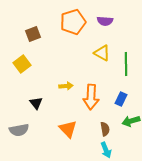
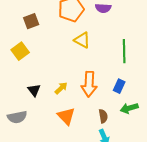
yellow triangle: (102, 53) -> (82, 40), moved
yellow arrow: (66, 86) -> (61, 88), moved, turned -40

